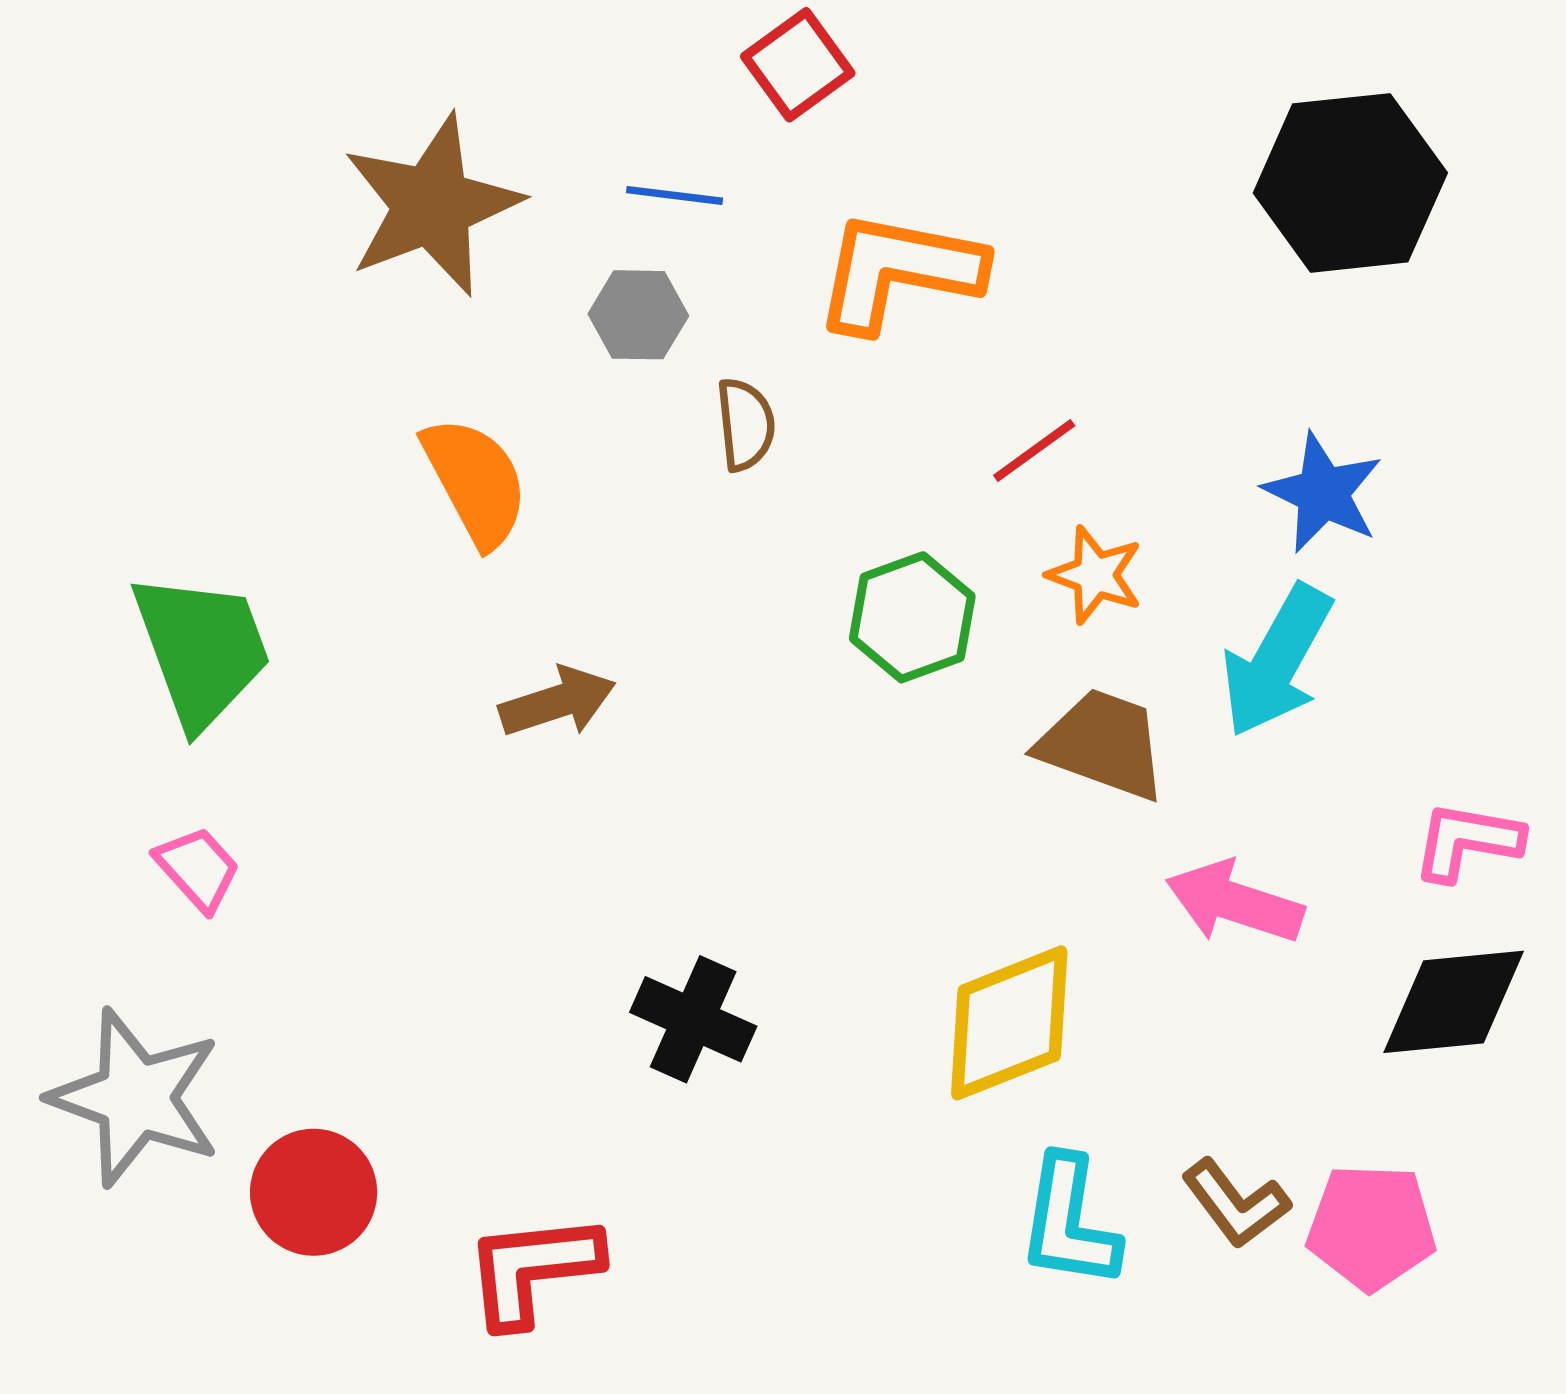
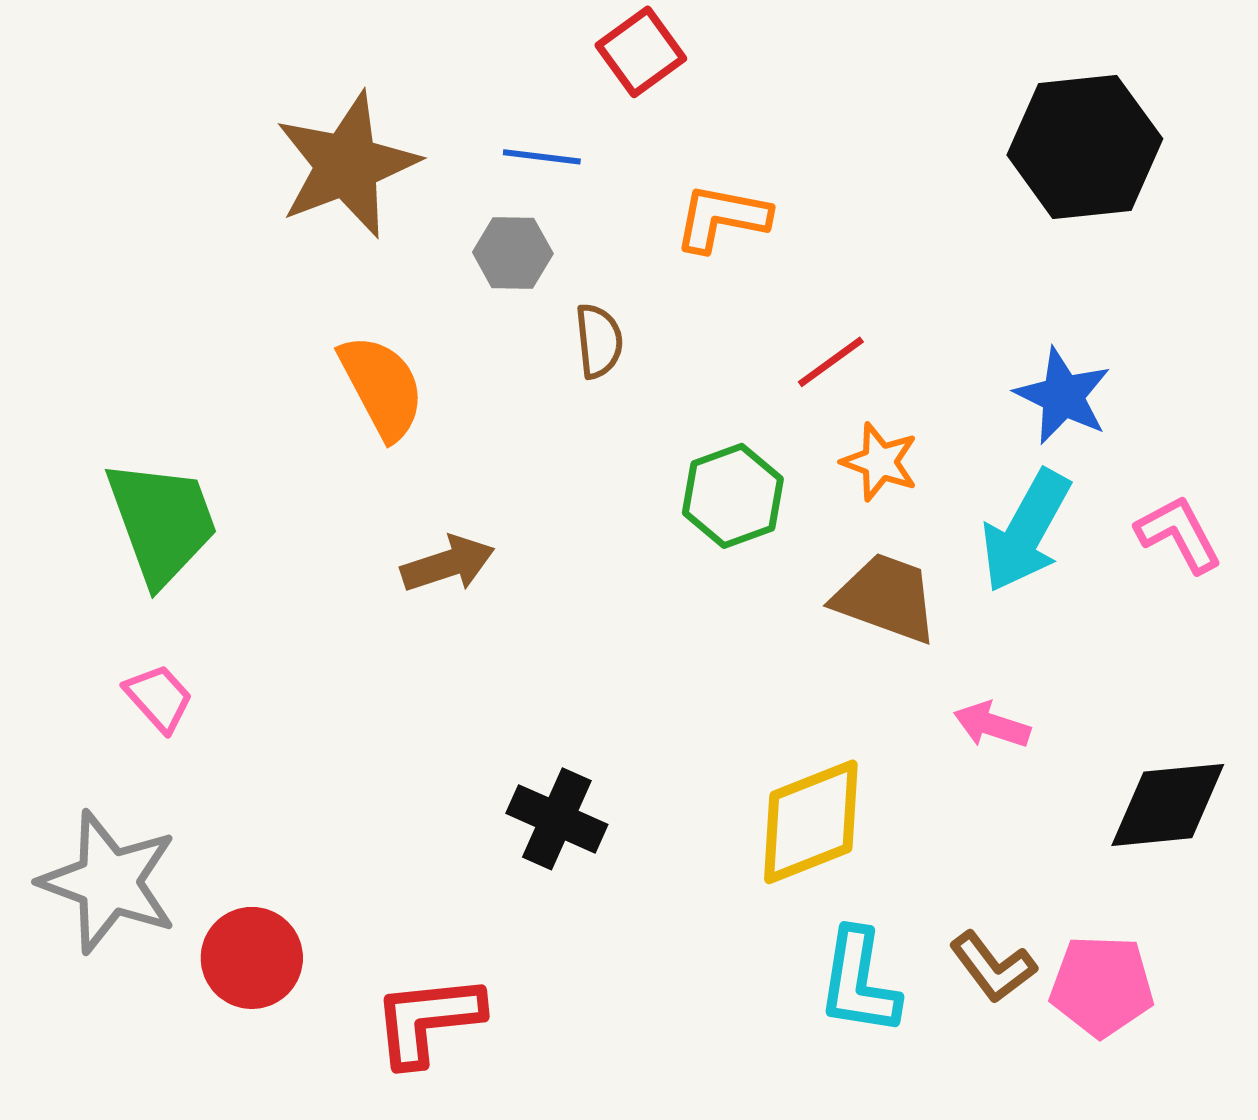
orange L-shape: (899, 271) -> (722, 218), size x0.7
pink L-shape: (1467, 841) -> (1179, 534), moved, turned 52
pink arrow: (1235, 902) -> (992, 725), size x0.7

